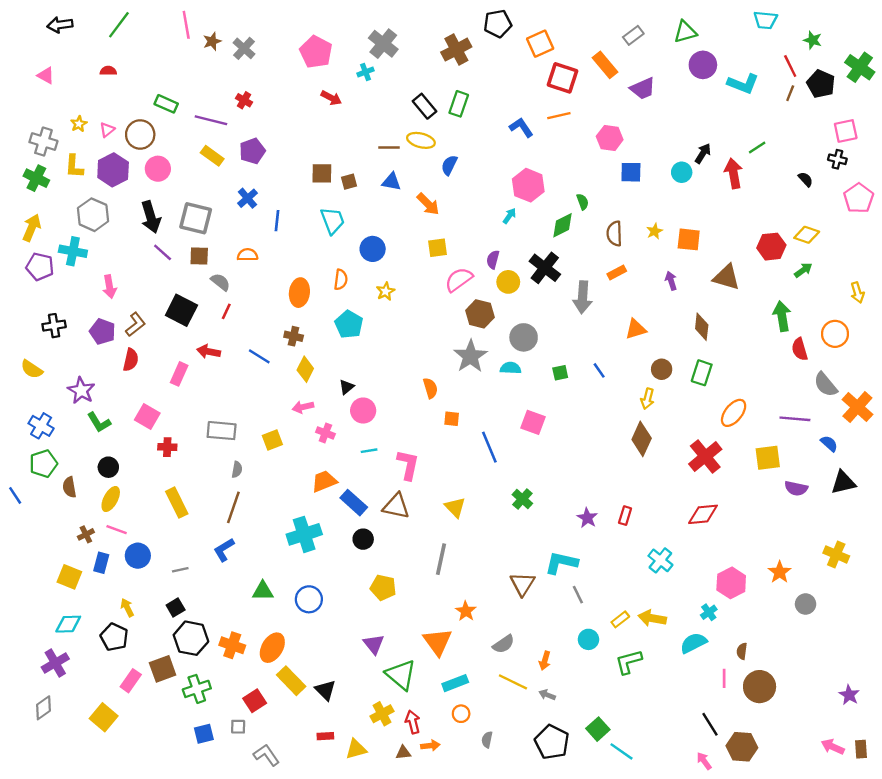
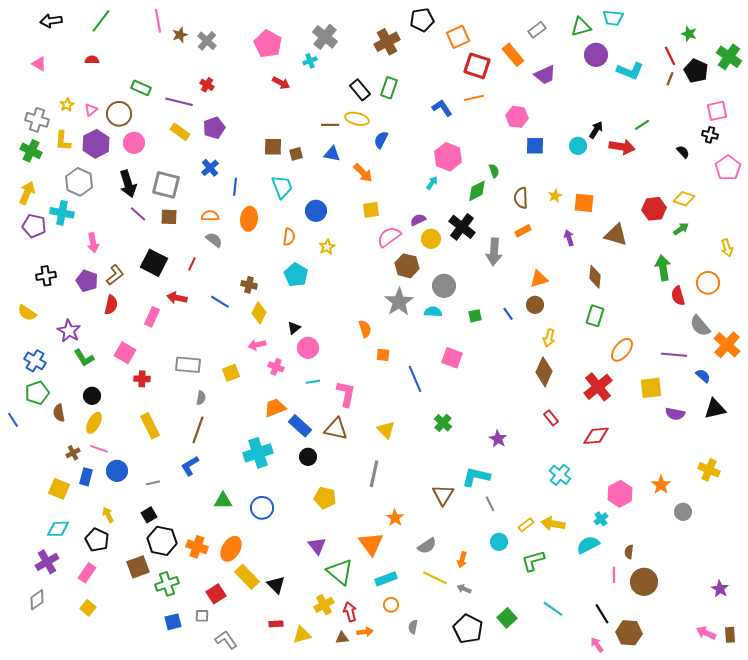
cyan trapezoid: (765, 20) -> (613, 18), moved
red arrow: (734, 173) -> (622, 147), turned 110
purple semicircle: (493, 260) -> (418, 220), turned 49
gray semicircle: (220, 282) -> (214, 240), moved
orange ellipse: (299, 293) -> (249, 219), moved
brown circle: (662, 369) -> (535, 305), moved
red rectangle: (625, 516) -> (551, 418), moved, turned -56
pink rectangle: (131, 681) -> (87, 573), moved
yellow square: (104, 717) -> (88, 608), size x0.7
cyan line: (621, 751) -> (553, 609), moved

